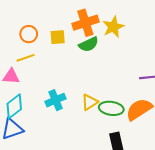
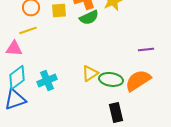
cyan cross: (56, 100) -> (47, 80), moved

